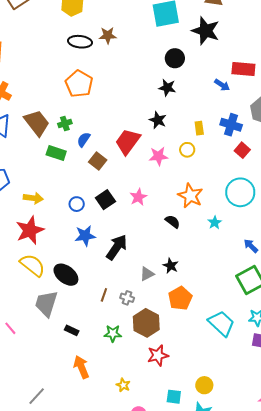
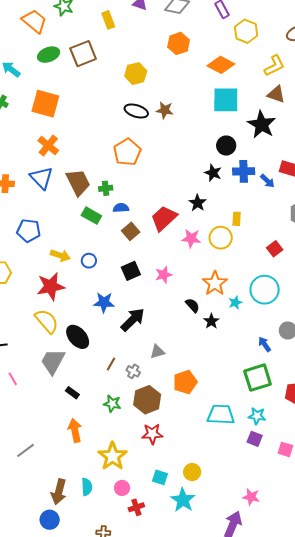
blue cross: (231, 125) -> (244, 171), moved, turned -30
blue semicircle: (84, 140) -> (121, 208), turned 42
yellow circle: (187, 150) -> (221, 238), size x1.5
blue circle: (77, 204) -> (89, 261), moved
cyan star: (215, 223) -> (235, 303), moved
black star: (171, 266) -> (211, 321), moved
cyan trapezoid: (221, 323) -> (221, 415), turned -52
yellow star: (123, 385) -> (113, 456), size x2.0

